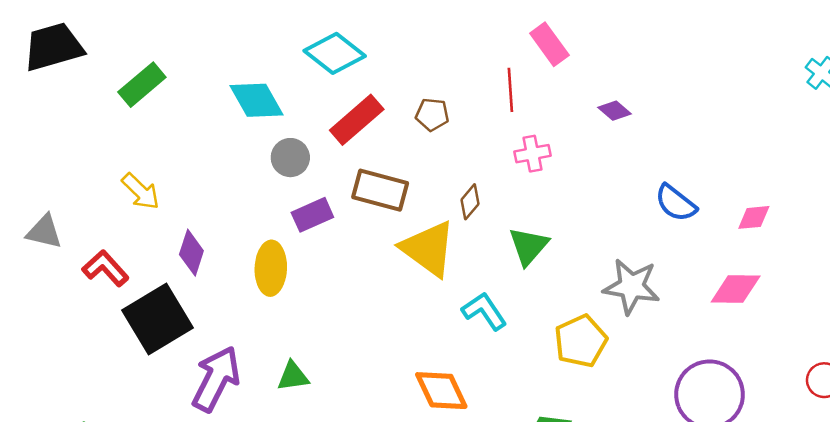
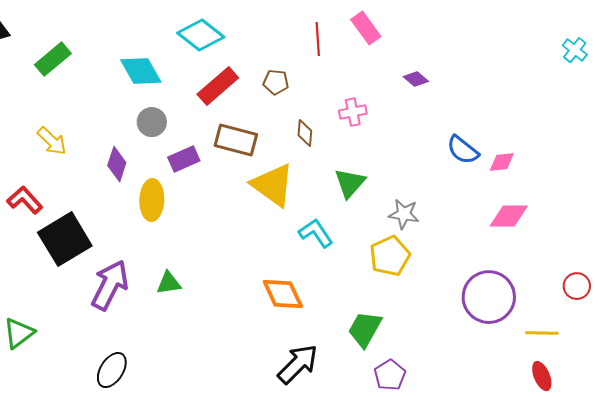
red line: (510, 90) -> (318, 39), moved
gray circle: (290, 158) -> (152, 122), moved
brown diamond: (470, 202) -> (305, 133), moved, turned -36
pink diamond: (754, 217) -> (502, 162), moved
purple diamond: (191, 253) -> (117, 164), moved
gray star: (631, 286) -> (404, 214), moved, size x0.7

